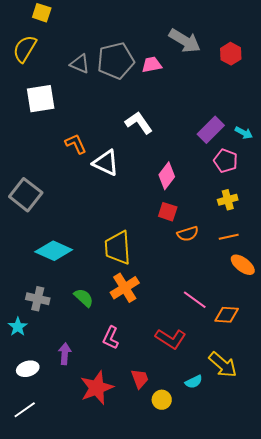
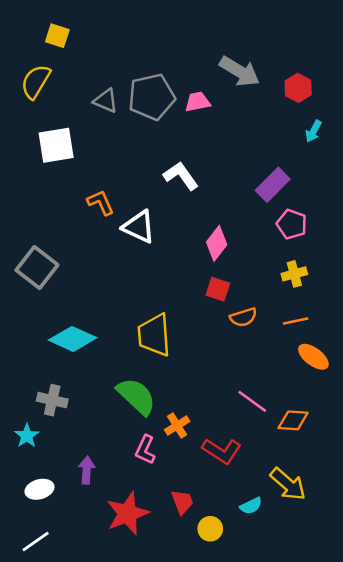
cyan arrow: (244, 133) -> (313, 131), moved, turned 90
orange cross: (125, 288) -> (177, 426), moved, size x0.7
green semicircle: (84, 298) -> (136, 396), moved, size x1.6

